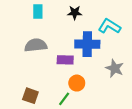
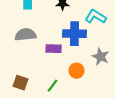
orange circle: (77, 83) -> (77, 71), moved

